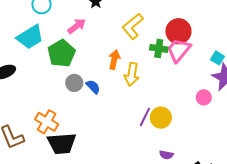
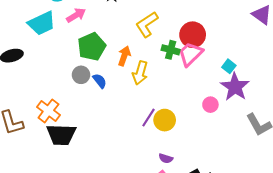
pink arrow: (77, 26) -> (76, 15), moved
green pentagon: (61, 53) -> (92, 47), moved

